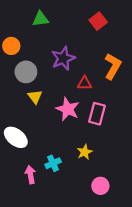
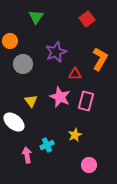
green triangle: (41, 19) -> (36, 17), turned -49
yellow triangle: (35, 97) -> (31, 101), moved

